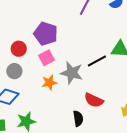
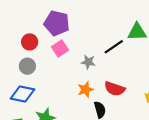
gray star: (72, 73) -> (88, 62), size x0.6
orange star: (49, 83) -> (86, 90), moved

